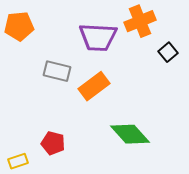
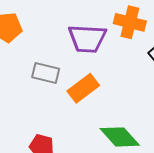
orange cross: (140, 21) -> (130, 22), turned 36

